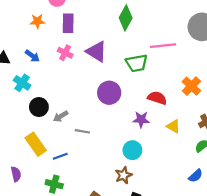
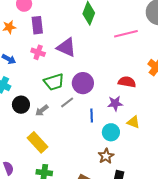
green trapezoid: (137, 63) -> (54, 82), moved
yellow triangle: (173, 126) -> (133, 122), moved
gray line: (82, 131) -> (67, 102), moved, turned -40
yellow rectangle: (36, 144) -> (37, 142), moved
blue line: (60, 156) -> (92, 115), moved, turned -64

